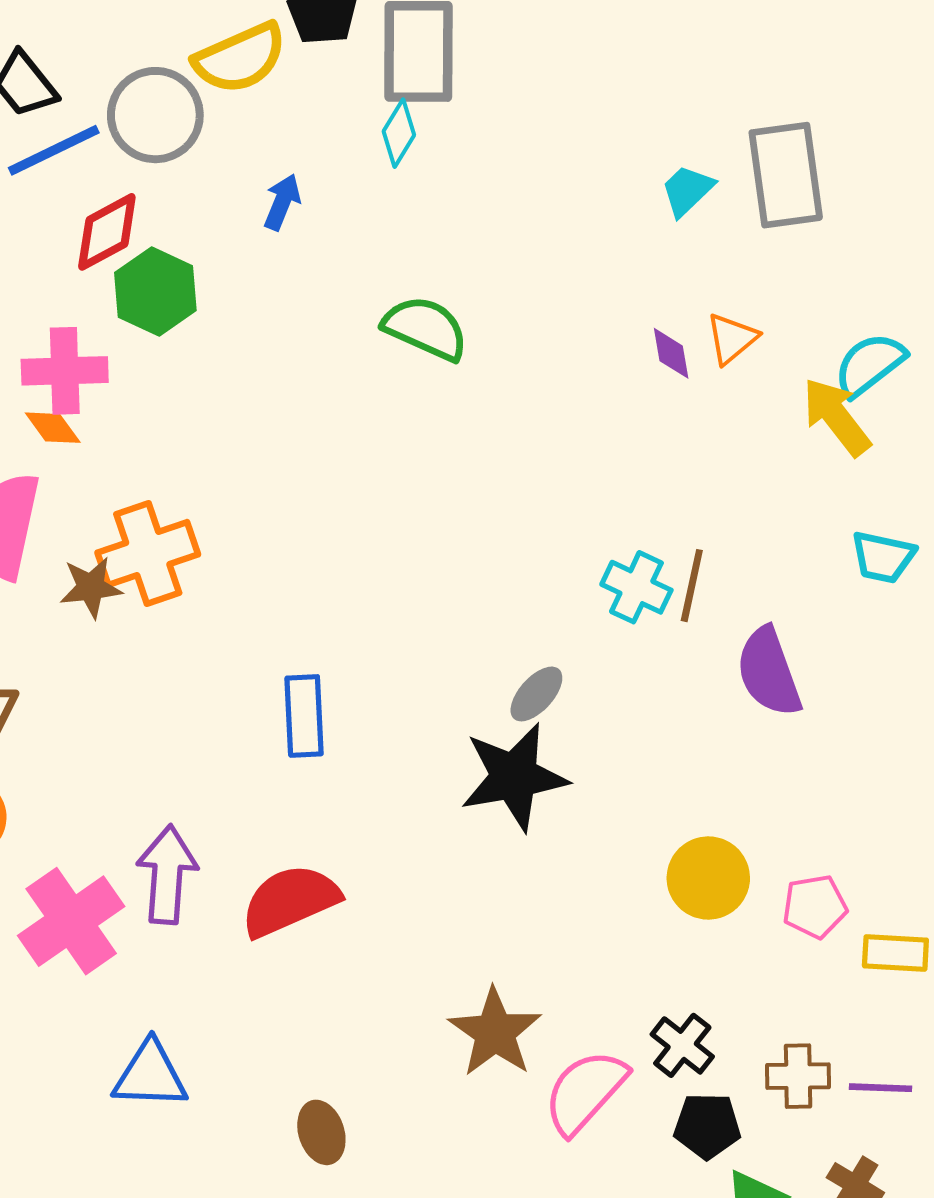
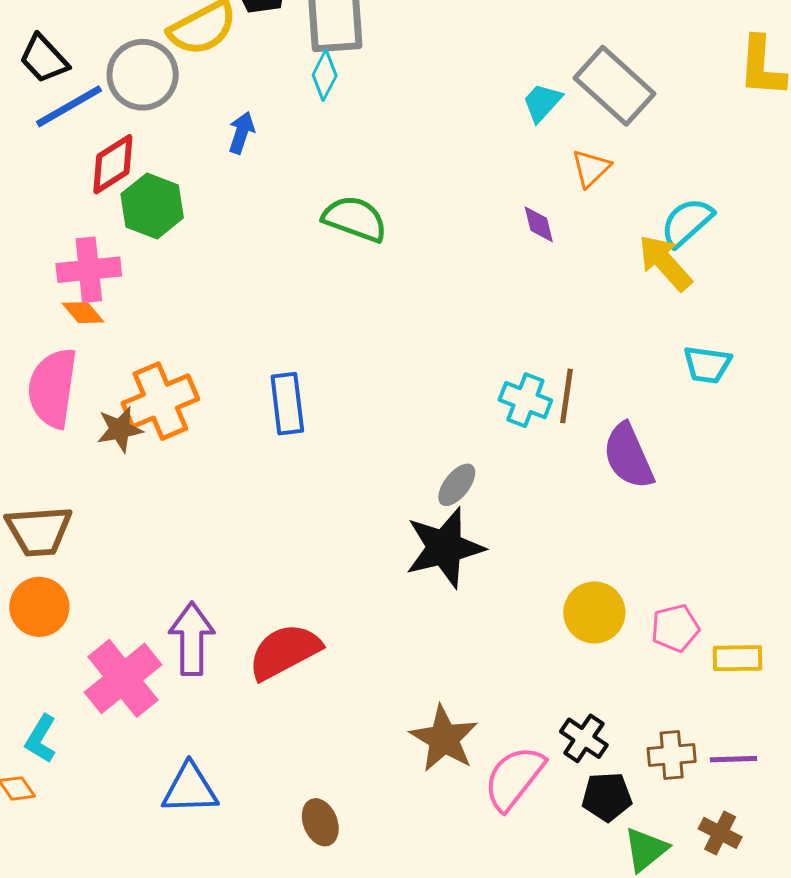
gray rectangle: (786, 175) -> (614, 86), turned -36
orange triangle: (732, 339) -> (591, 168), moved
blue rectangle: (304, 716) -> (287, 404), moved

